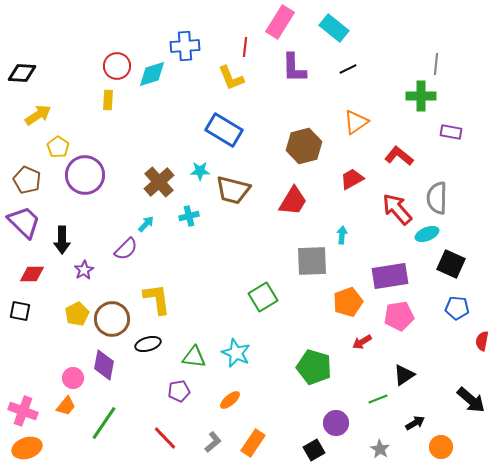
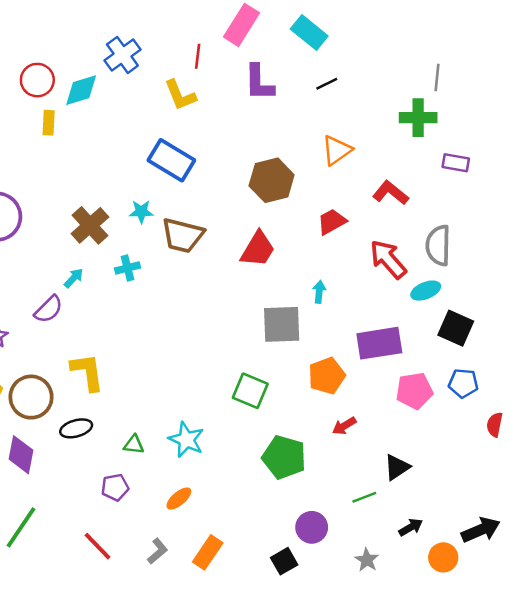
blue cross: (185, 46) -> (122, 55), turned -32
yellow rectangle: (108, 100) -> (49, 123), moved
green square: (263, 297) -> (250, 391), moved, turned -36
pink pentagon: (399, 316) -> (414, 391), moved
green triangle: (194, 357) -> (134, 445), size x0.7
black arrow: (471, 400) -> (481, 530), moved, turned -64

